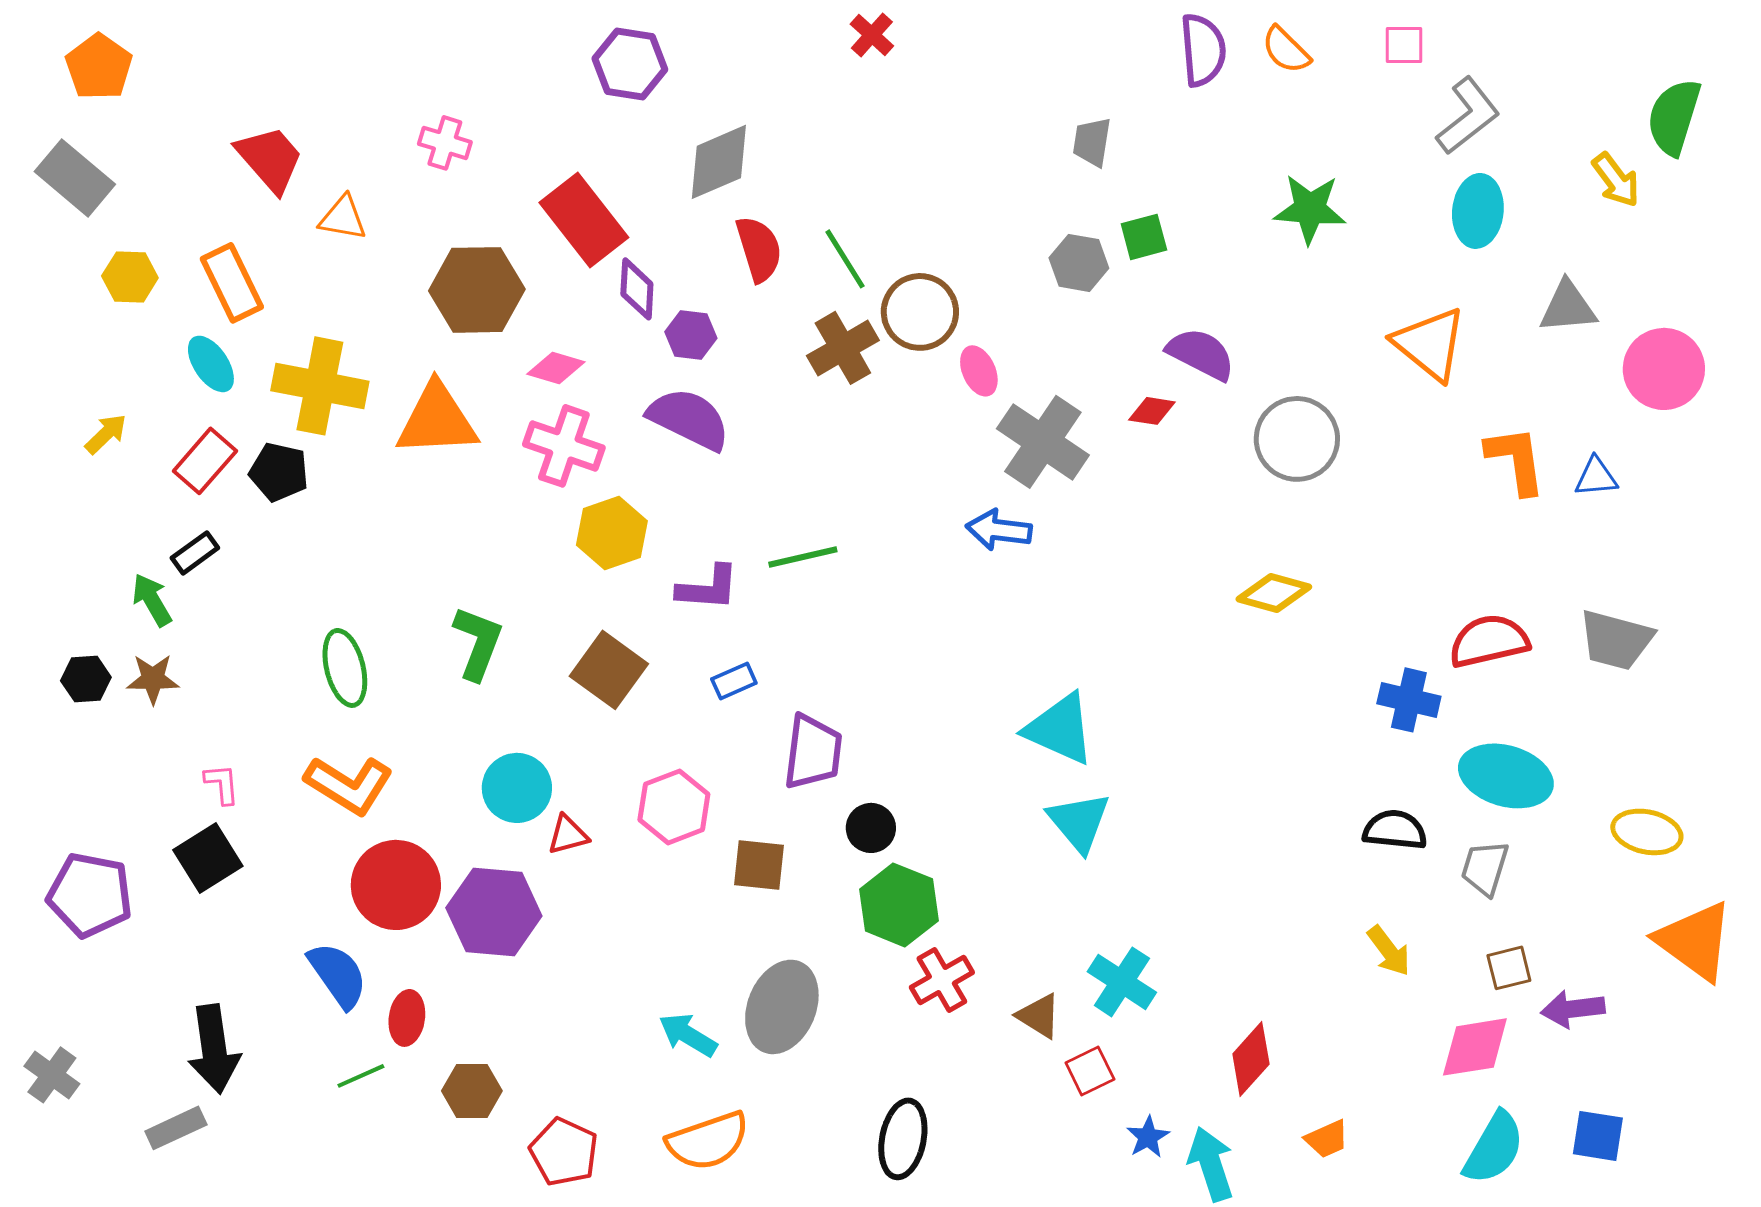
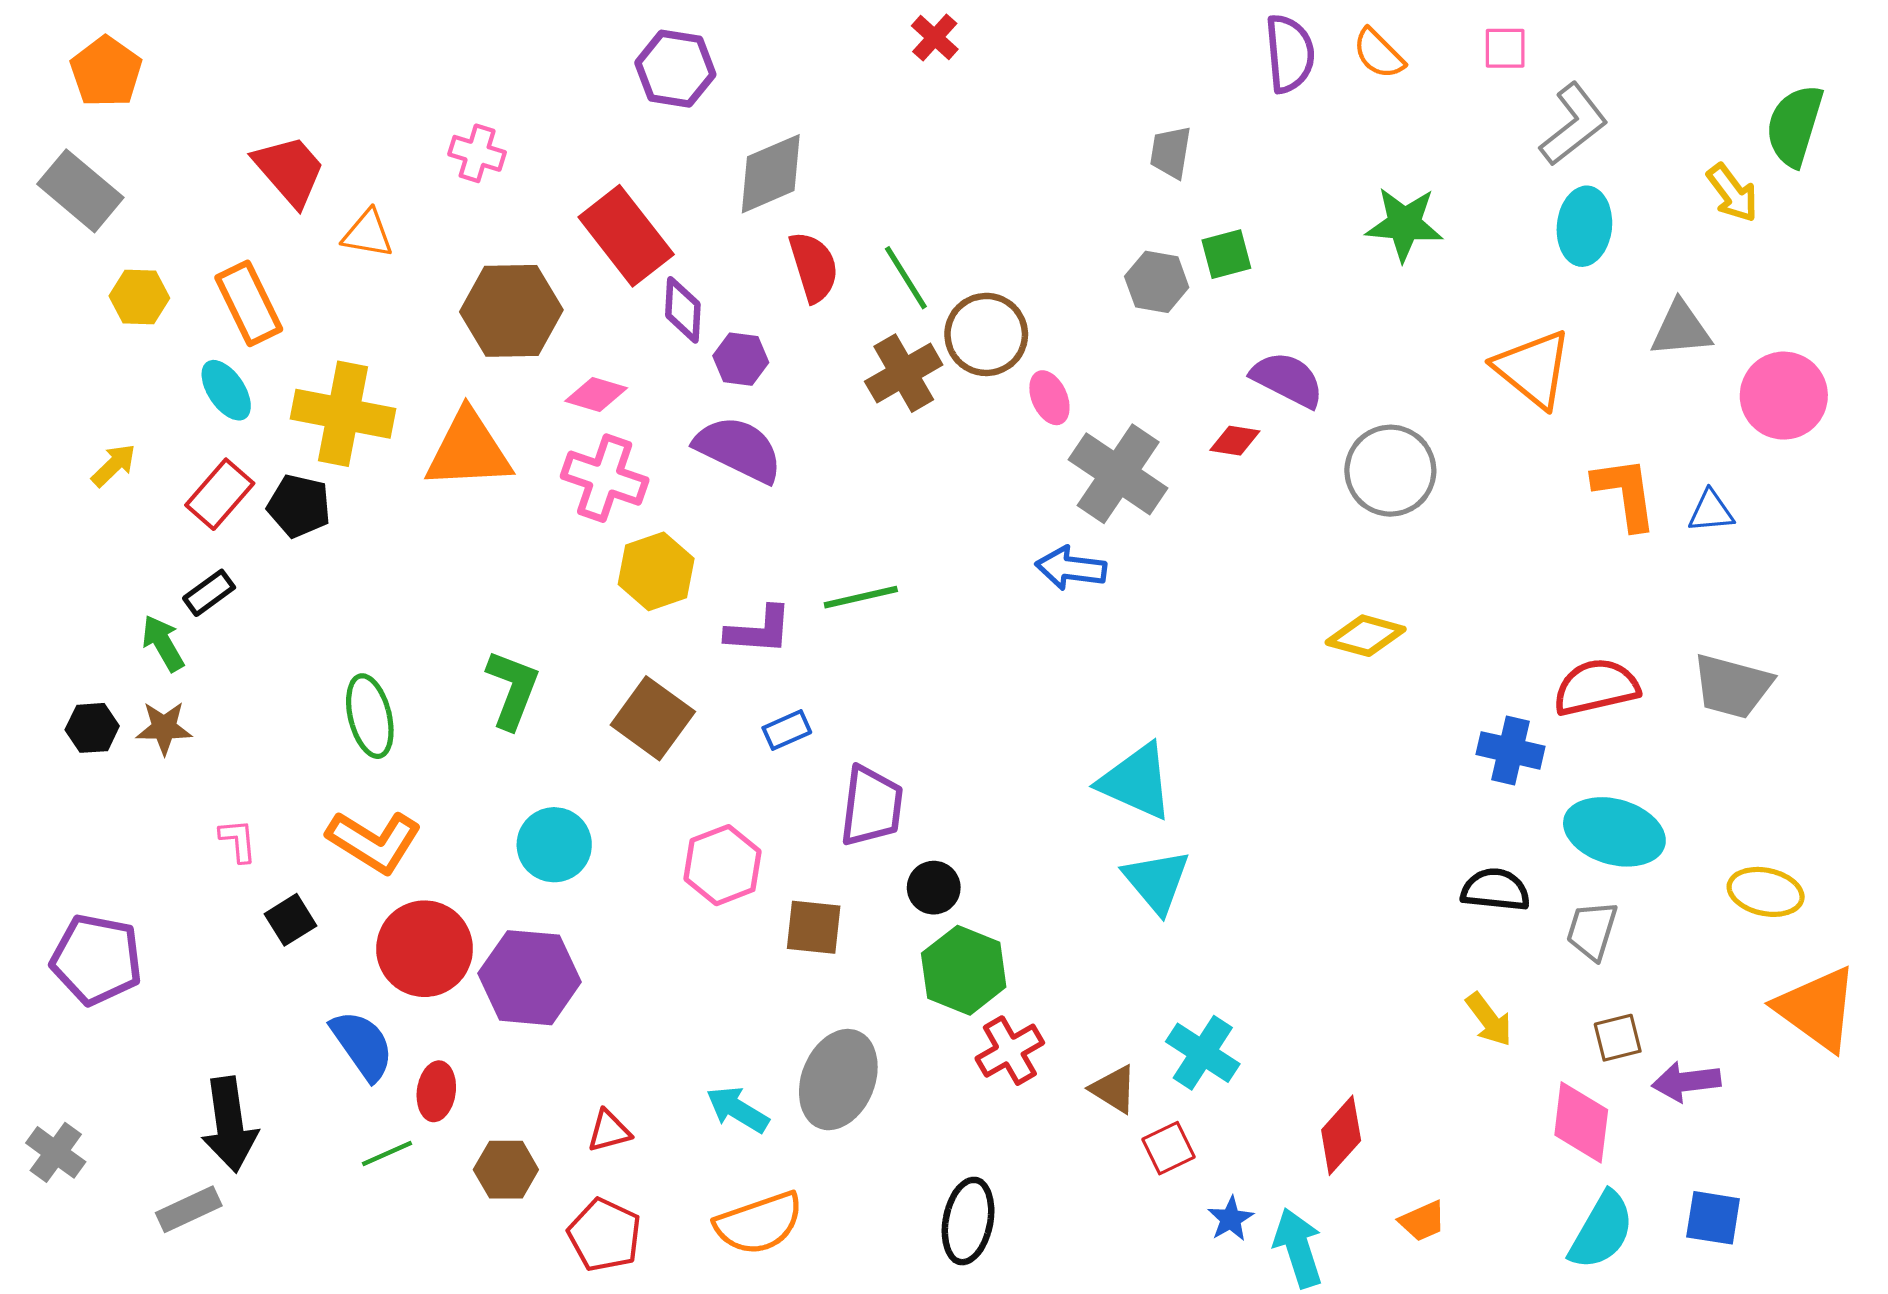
red triangle: (568, 835) -> (609, 1131), moved
black square: (208, 858) -> (291, 920), moved, size x0.7
pink diamond: (1475, 1047) -> (1581, 1122), turned -74

